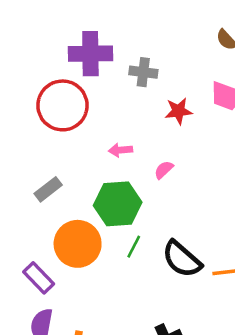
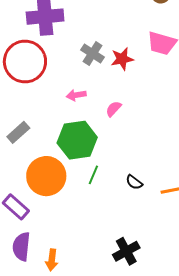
gray cross: (143, 72) -> (93, 53), moved, turned 30
black semicircle: (182, 259) -> (134, 182), size x0.5

